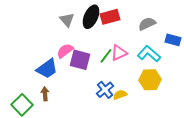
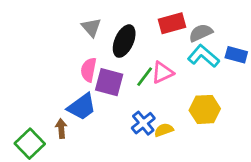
black ellipse: (91, 17) -> (124, 41), moved
red rectangle: (110, 17) -> (172, 23), moved
pink semicircle: (65, 51) -> (89, 70), turned -42
cyan L-shape: (149, 54) -> (203, 56), moved
blue trapezoid: (47, 69) -> (82, 107), moved

